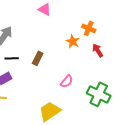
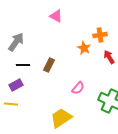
orange cross: (89, 28) -> (100, 35), turned -32

